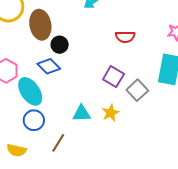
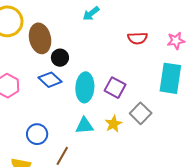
red semicircle: (125, 37) -> (137, 38), moved
gray square: (137, 90) -> (141, 113), moved
cyan ellipse: (30, 91) -> (85, 87), moved, turned 40

